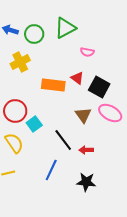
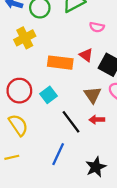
cyan square: (34, 124) -> (48, 95), moved
red arrow: (86, 150) -> (97, 120), moved
black star: (86, 182) -> (96, 167), turned -30

